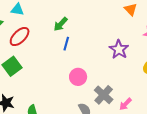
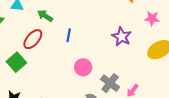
green arrow: (61, 24) -> (45, 16), moved, turned 84
red ellipse: (20, 37) -> (33, 39), moved

